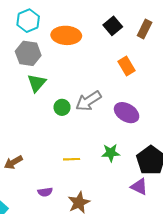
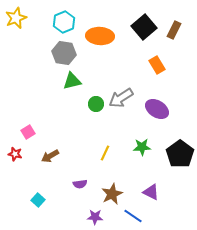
black square: (113, 26) -> (144, 27), size x1.4
green triangle: (37, 83) -> (72, 81), turned 36
yellow line: (72, 159) -> (105, 153), turned -63
purple triangle: (139, 187) -> (151, 192), moved

